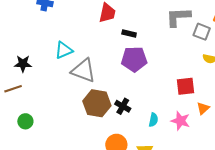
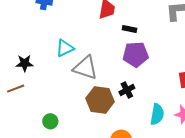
black cross: (123, 106) -> (127, 90), moved, turned 35
cyan semicircle: (153, 120) -> (157, 114), size x1.5
green circle: (25, 121) -> (50, 121), moved

